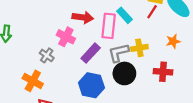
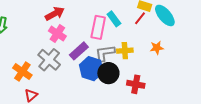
red arrow: (83, 17) -> (55, 14), moved, turned -42
gray cross: (47, 55) -> (49, 60), moved, size x1.6
red cross: (163, 72) -> (136, 84), moved
blue hexagon: (91, 85) -> (91, 69), moved

